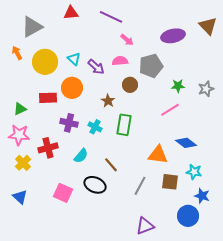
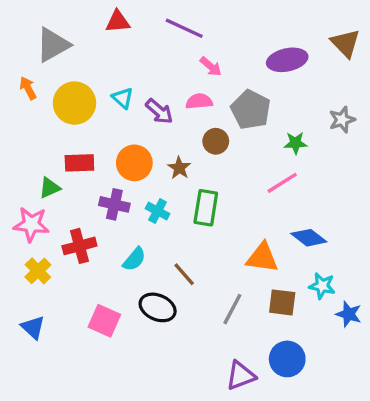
gray pentagon: (151, 66) -> (251, 110), turned -30
orange circle: (72, 88) -> (134, 163), moved
gray star: (206, 89) -> (342, 120), moved
green triangle: (20, 109) -> (50, 188), moved
blue star: (202, 196) -> (349, 314), moved
blue circle: (188, 216) -> (287, 359), moved

